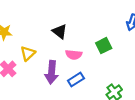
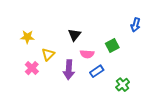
black triangle: (60, 31) -> (74, 35), turned 32
blue rectangle: (76, 80) -> (97, 71), moved

